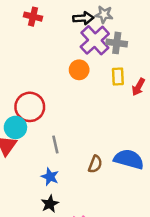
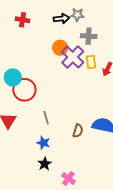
purple cross: (95, 40) -> (73, 57), moved
orange circle: (79, 70) -> (60, 48), moved
cyan circle: (15, 127) -> (13, 77), moved

